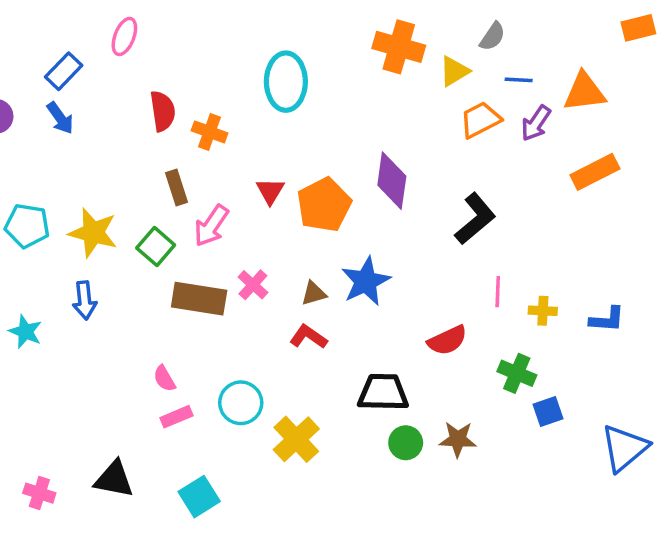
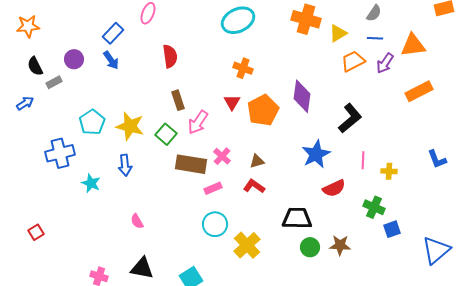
gray semicircle: (492, 36) -> (374, 13), moved
cyan ellipse: (286, 82) -> (238, 20), moved, turned 64
orange cross: (209, 132) -> (243, 68), moved
cyan pentagon: (27, 226) -> (92, 122), turned 30
blue star: (366, 281) -> (316, 154), moved
blue L-shape: (607, 319) -> (437, 159), moved, turned 65
pink semicircle: (164, 378) -> (137, 221), moved
pink rectangle: (177, 417) -> (213, 188), moved

